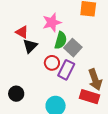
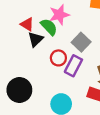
green semicircle: (61, 40) -> (49, 27), moved, turned -60
black circle: (16, 94) -> (19, 90), size x1.5

